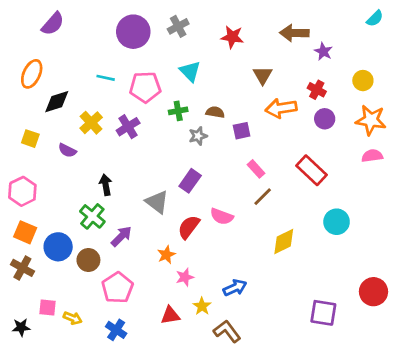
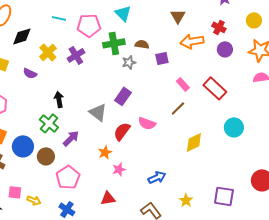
green cross: (178, 111) -> (114, 43), size x1.5
pink rectangle: (256, 169) -> (183, 84), moved
yellow star: (202, 306) -> (186, 200), moved

